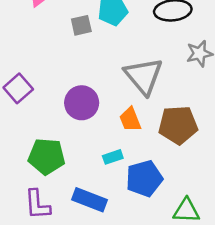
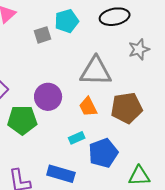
gray triangle: (144, 76) -> (96, 71), turned -44
green pentagon: (47, 156) -> (22, 120), moved

